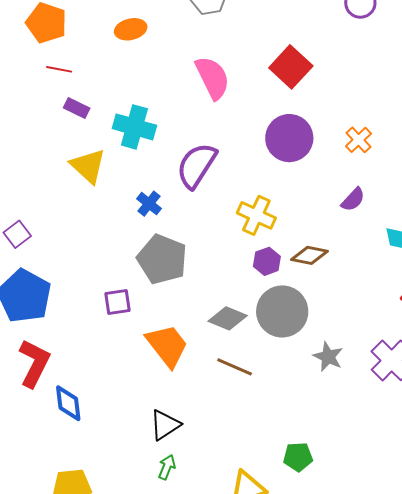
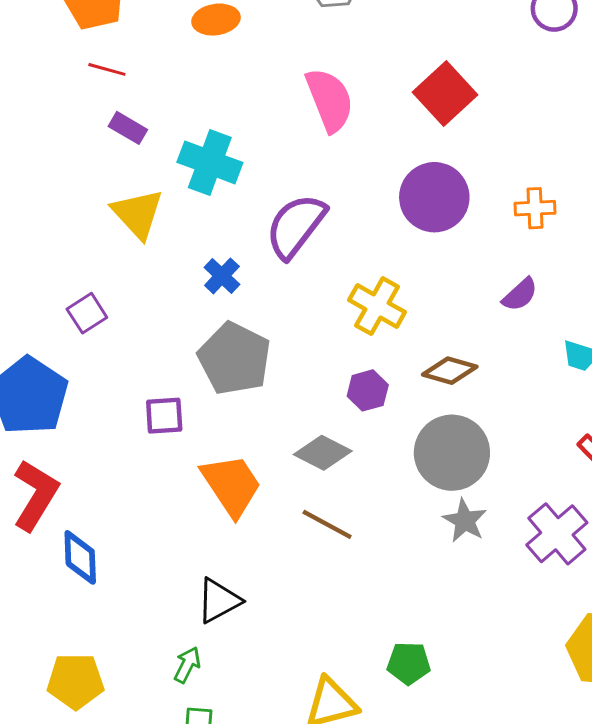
orange cross: (358, 140) -> (535, 208), turned 36
purple square: (17, 234) -> (87, 313), moved
purple hexagon: (267, 261) -> (368, 390), moved
gray circle: (282, 311) -> (452, 453), moved
green arrow: (167, 467) -> (187, 665), moved

